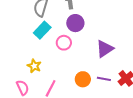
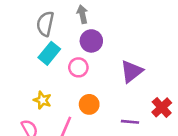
orange circle: (83, 79) -> (89, 104), moved
purple line: (104, 79) -> (130, 122), moved

